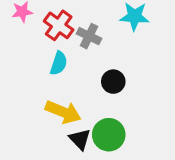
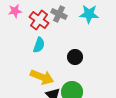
gray cross: (89, 36) -> (59, 14), moved

